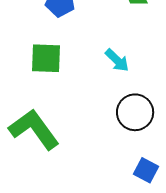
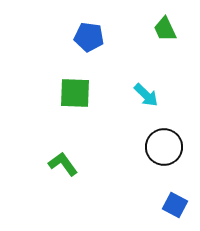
green L-shape: (34, 129) -> (63, 164), size x0.6

